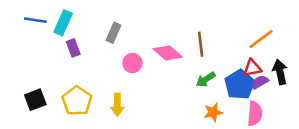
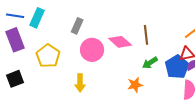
purple rectangle: (73, 48) -> (15, 40), moved, size x1.6
pink circle: (132, 63) -> (92, 50), size x1.5
yellow pentagon: (77, 101) -> (48, 56), moved
orange star: (213, 112) -> (135, 85), moved

